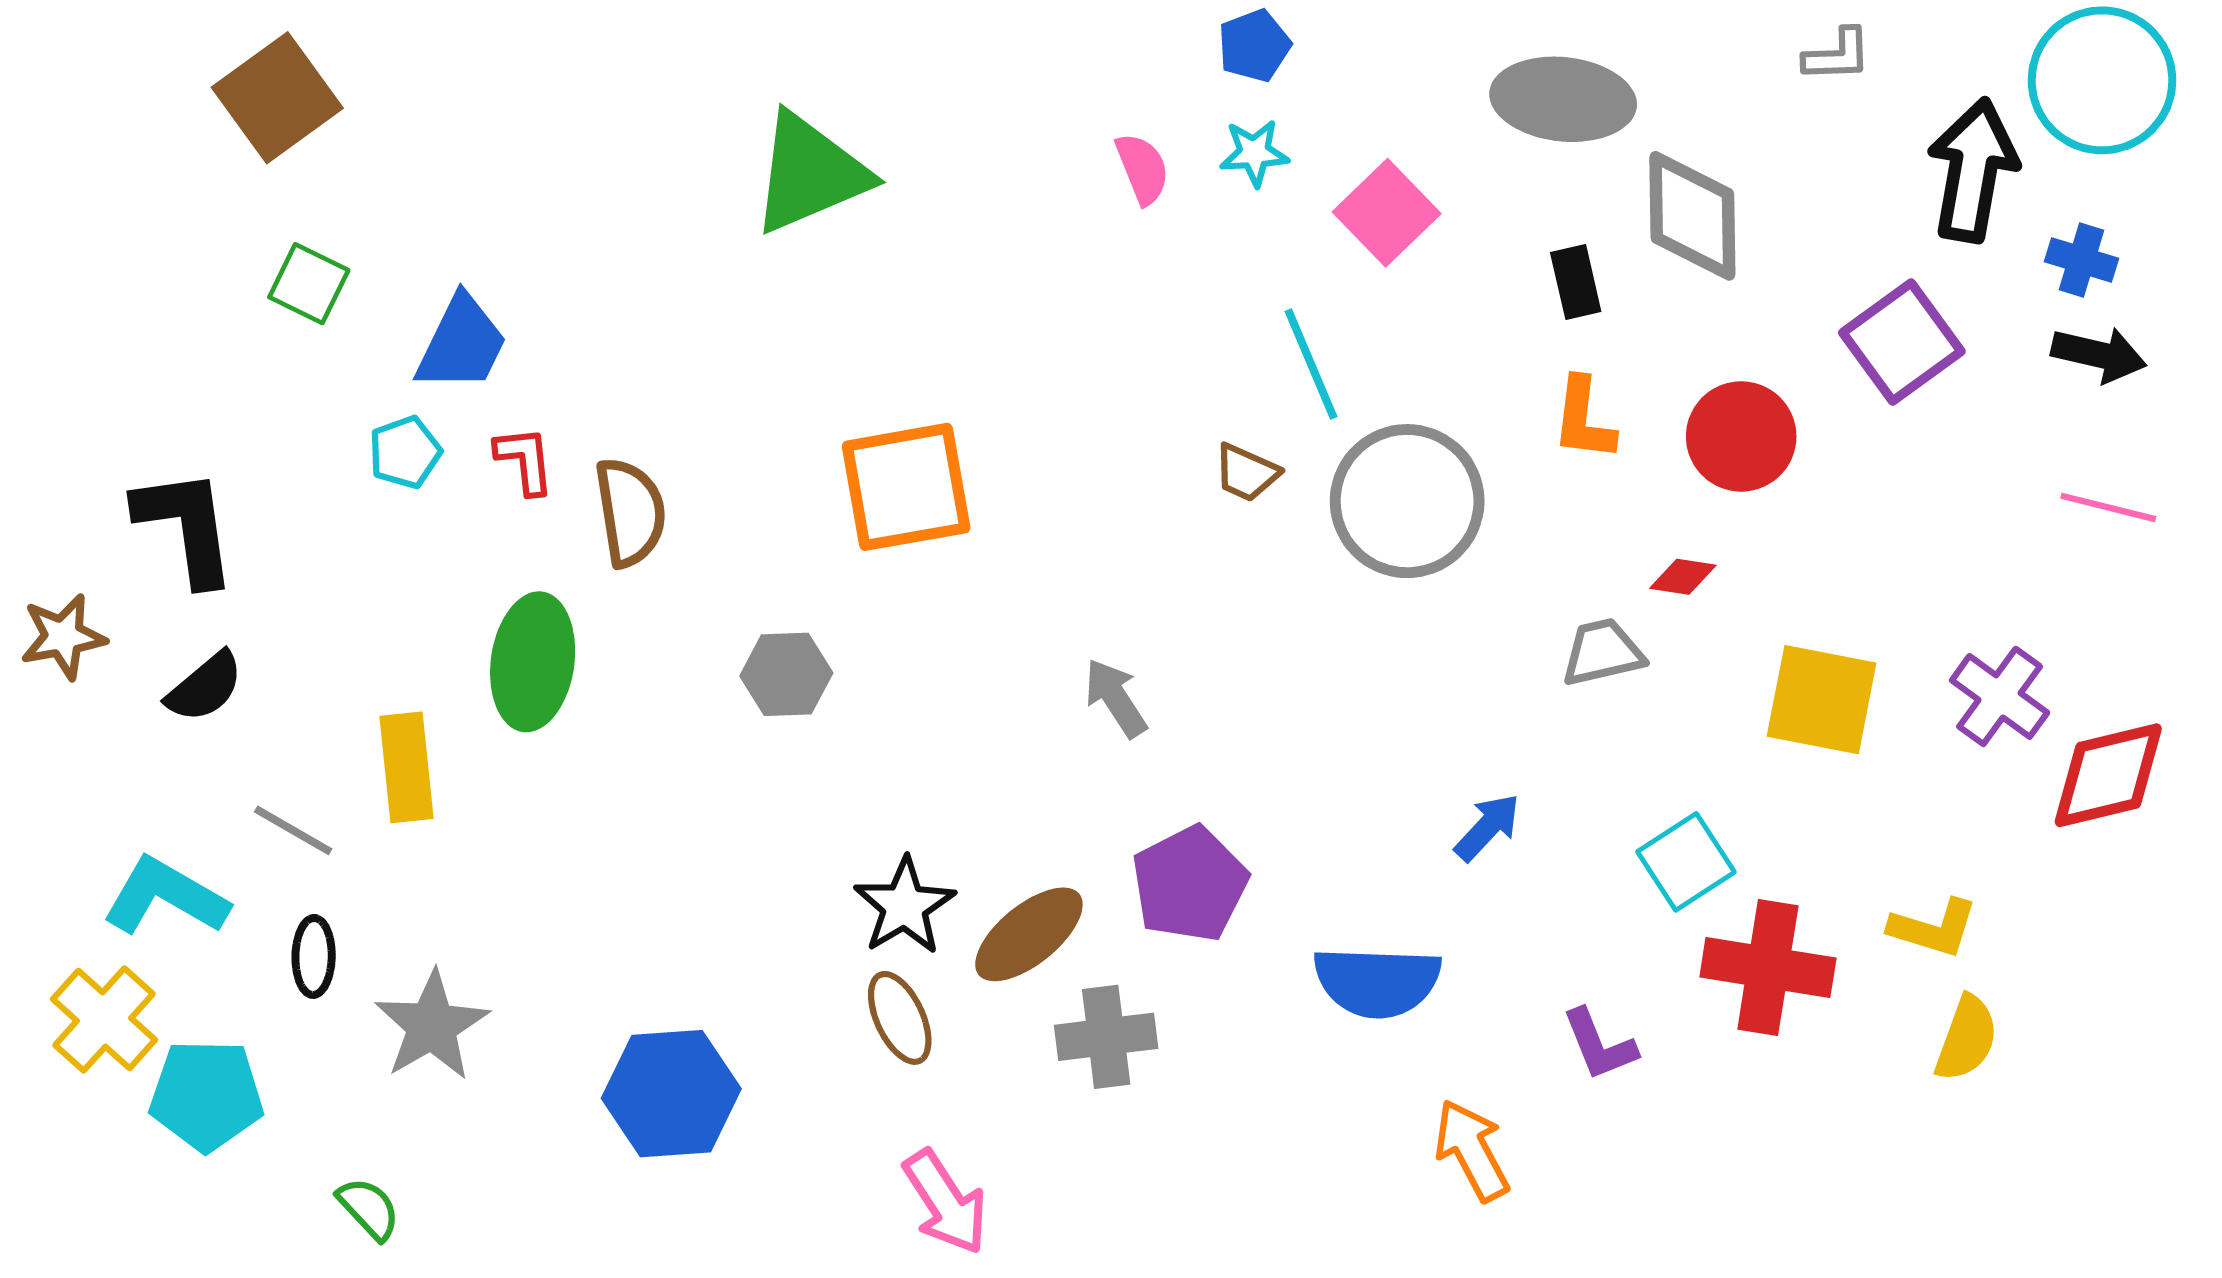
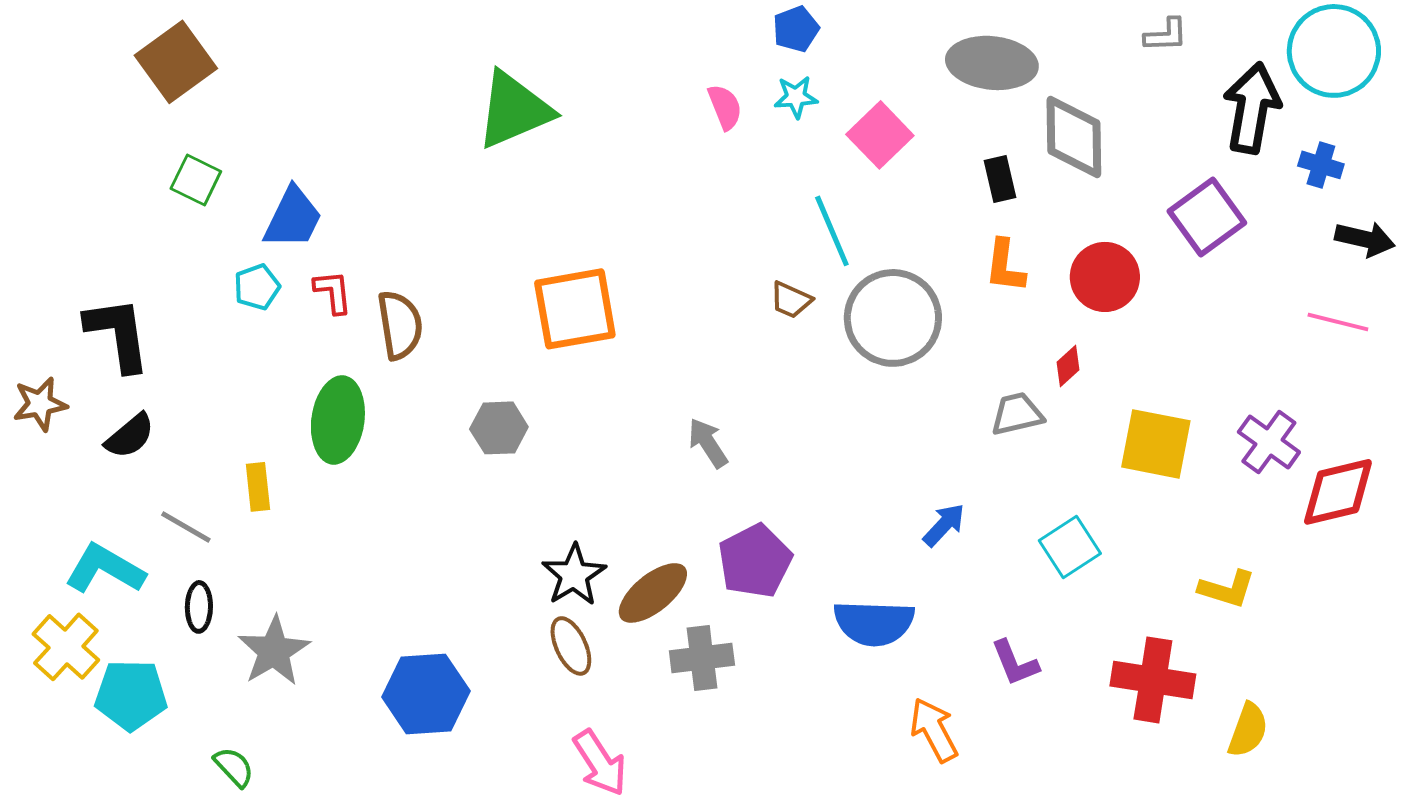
black arrow: (2099, 355) -> (1365, 239), moved
red diamond: (1683, 577) -> (1068, 366), turned -51
yellow rectangle: (407, 767) -> (258, 487), size x0.7
red cross: (1768, 967) -> (1153, 680), moved
yellow semicircle: (1966, 1038) -> (1248, 730), moved

